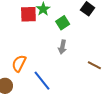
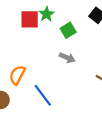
gray arrow: (62, 47) -> (67, 58), turned -80

